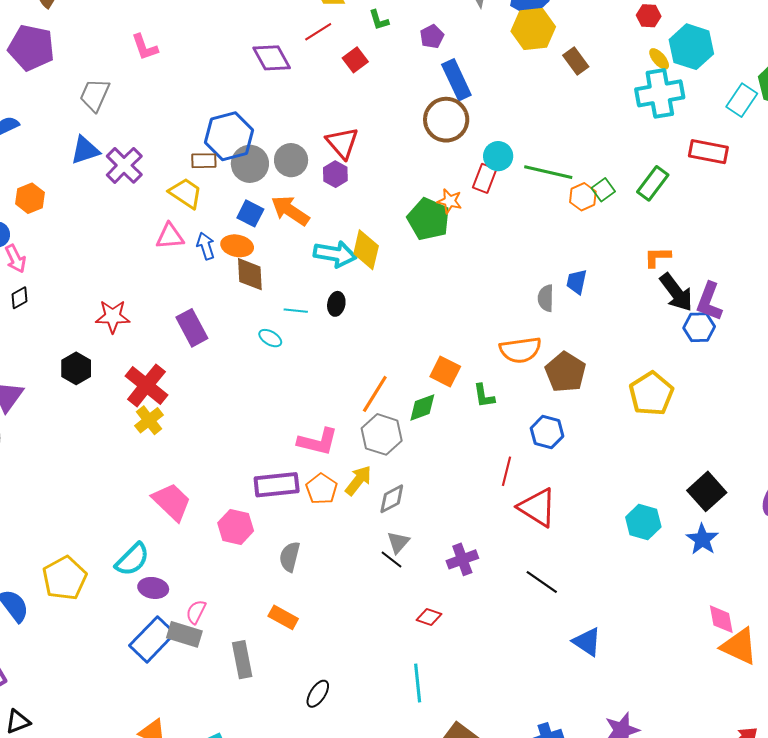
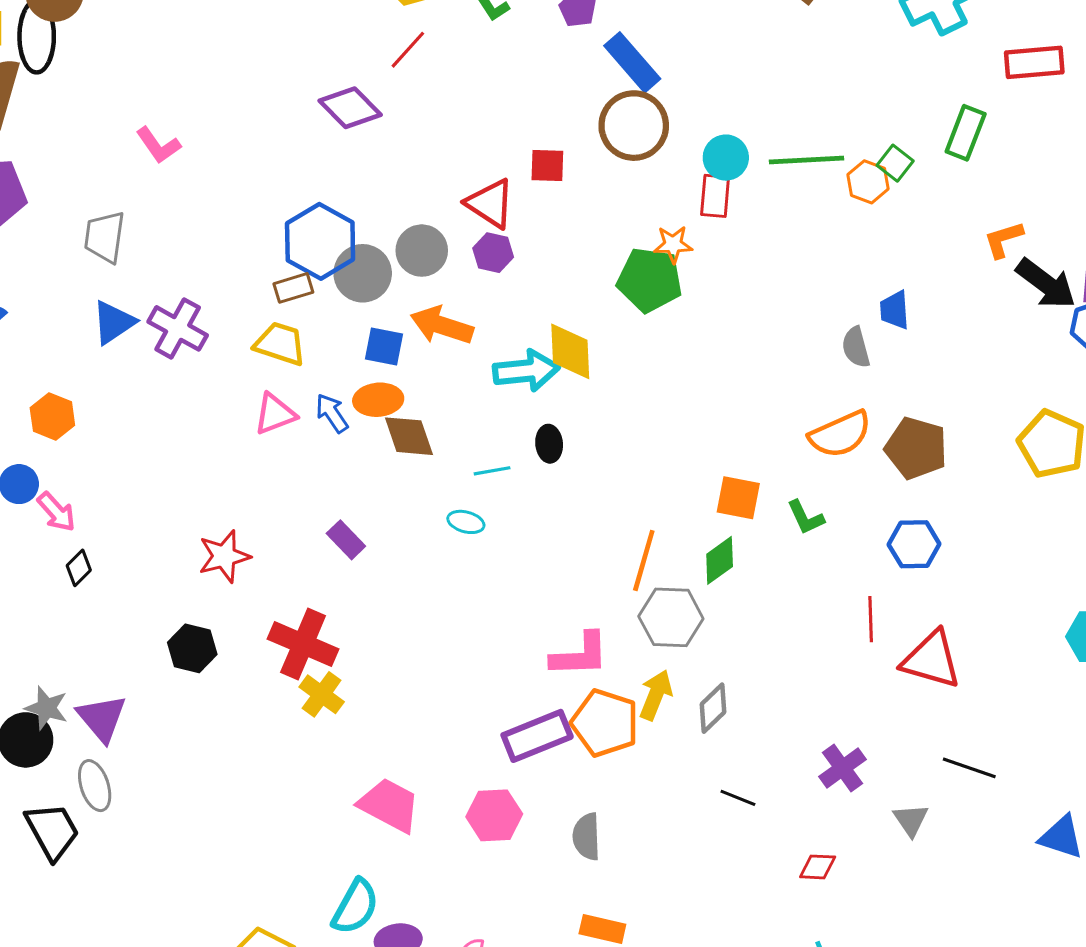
red square: (355, 60) -> (547, 166), moved, turned -35
purple rectangle: (192, 328) -> (346, 540), size x0.7
orange pentagon: (322, 489) -> (605, 723), size x1.4
gray triangle: (398, 542) -> (911, 820), moved

